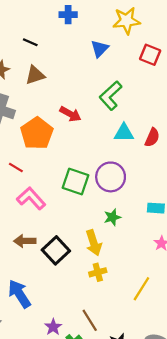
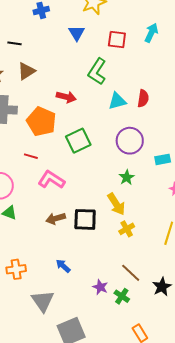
red square: (150, 55) -> (117, 39), moved
purple circle: (111, 177) -> (130, 141), moved
green square: (75, 182) -> (78, 141), moved, turned -30
black square: (56, 250) -> (85, 219), turned -30
blue arrow: (19, 294) -> (63, 266), size x0.6

